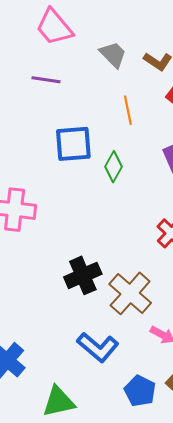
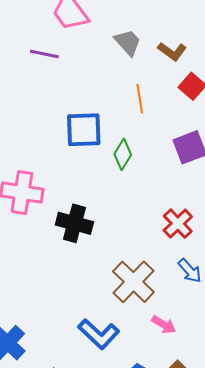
purple line: (46, 80) -> (44, 54), moved
black cross: (83, 275) -> (74, 223), moved, turned 36

